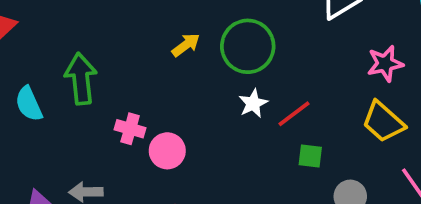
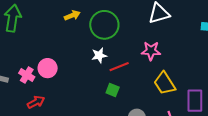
pink star: (385, 64) -> (151, 51), moved
pink cross: (130, 129) -> (27, 75), moved
green square: (310, 156) -> (113, 90), moved

